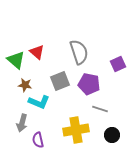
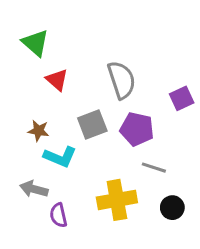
green triangle: (16, 60) -> (35, 43), moved
gray arrow: (22, 123) -> (34, 189), turned 90

